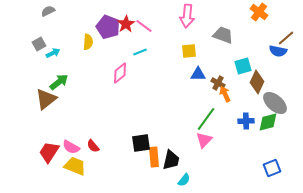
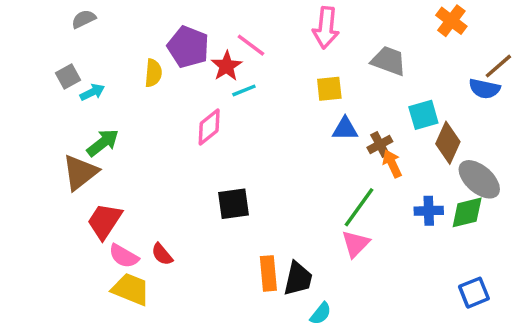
red star: (126, 24) -> (227, 66), moved
brown cross: (218, 83) -> (380, 144), turned 32
black square: (141, 143) -> (233, 204), moved
red trapezoid: (49, 152) -> (105, 221), moved

